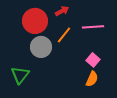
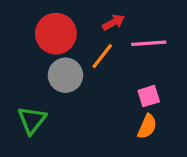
red arrow: (62, 11) -> (114, 22), moved
pink square: (93, 60) -> (149, 96), turned 32

